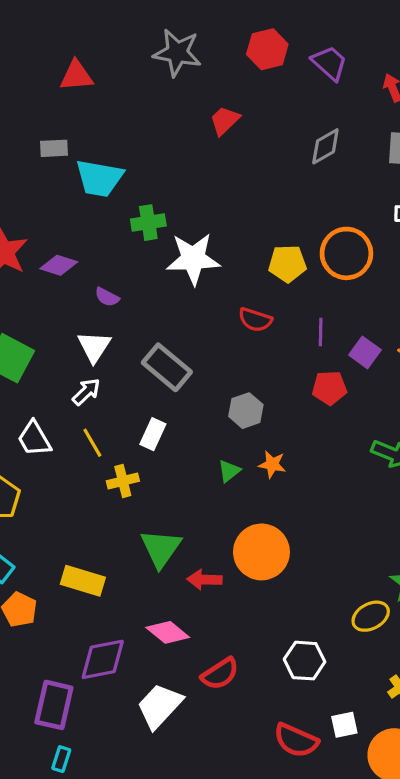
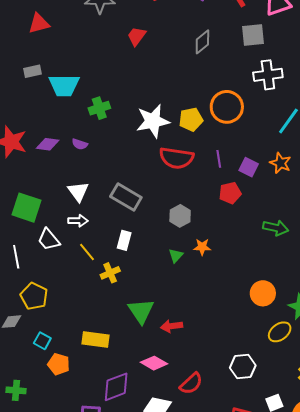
white star: (193, 259) -> (153, 121), moved
purple semicircle: (107, 297) -> (80, 144), moved
red semicircle: (255, 320) -> (176, 158), size x1.6
white arrow: (86, 392) -> (78, 221), turned 54
white trapezoid: (34, 439) -> (49, 240), moved
orange circle: (261, 552) -> (263, 293), moved, size x0.7

